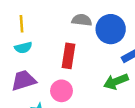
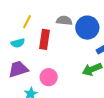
yellow line: (22, 24) -> (27, 22), moved, turned 32
red rectangle: (69, 56) -> (45, 39), moved

